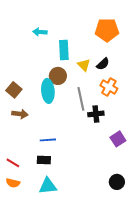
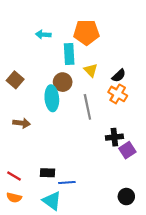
orange pentagon: (107, 30) -> (86, 32), moved
black semicircle: (103, 64) -> (119, 76), moved
brown square: (14, 90) -> (15, 80), moved
black cross: (96, 114) -> (114, 137), moved
blue line: (48, 140) -> (67, 182), moved
cyan triangle: (48, 186) -> (52, 201), turned 42

